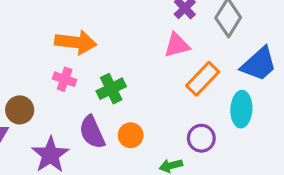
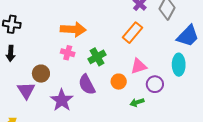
pink triangle: (177, 45) -> (139, 66), moved
orange rectangle: (203, 79) -> (133, 33), moved
orange circle: (131, 135) -> (119, 82), moved

